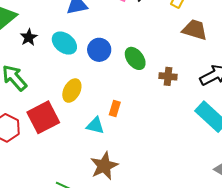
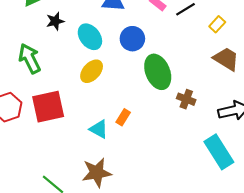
blue circle: (99, 50) -> (132, 39), moved
green ellipse: (135, 58) -> (158, 72), size x1.4
yellow ellipse: (72, 91) -> (92, 71), moved

